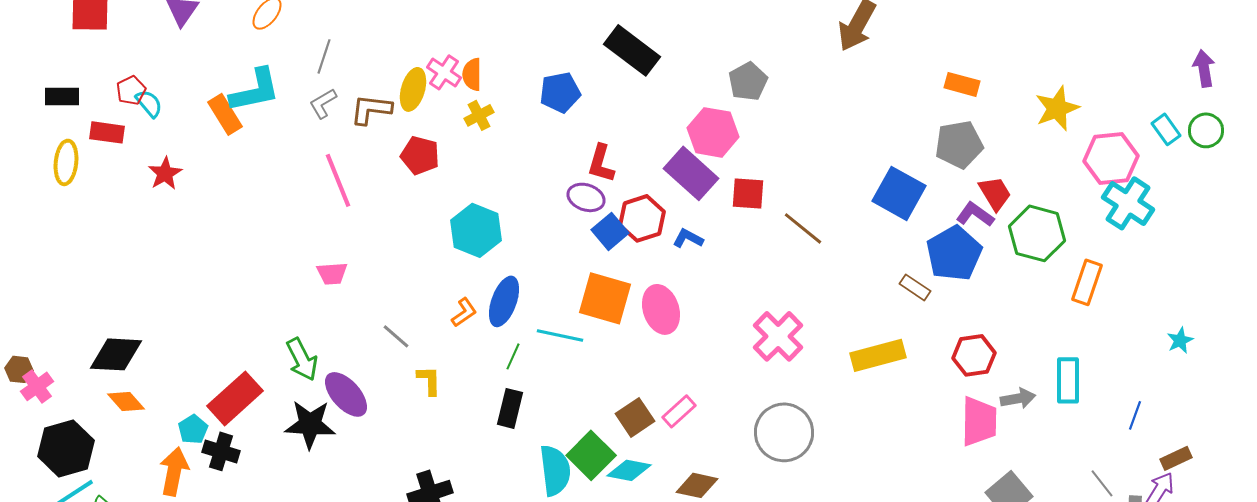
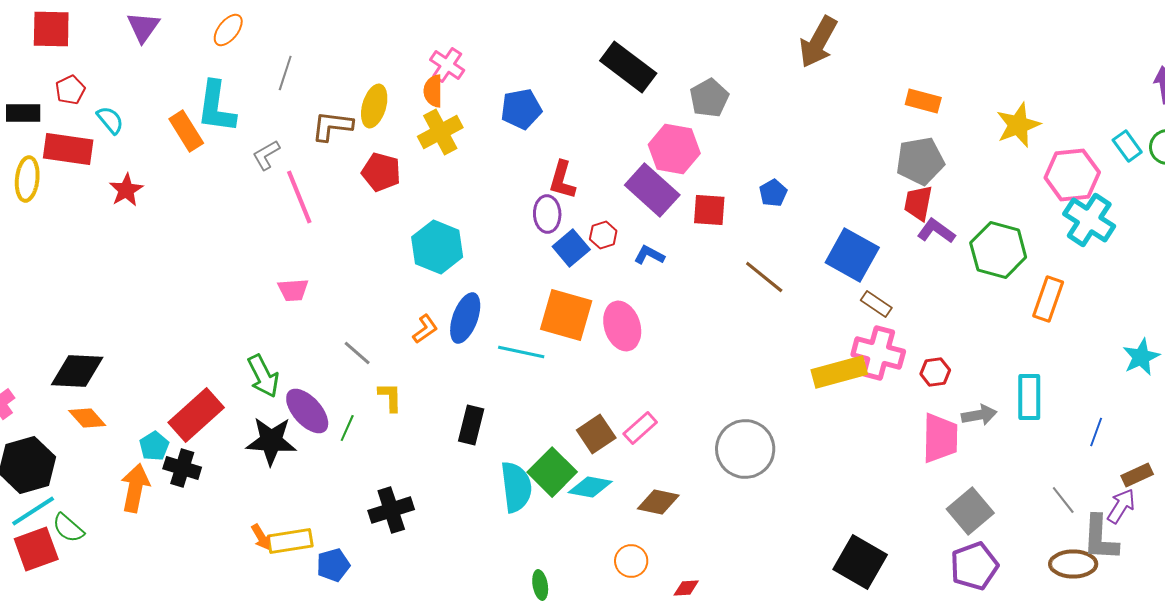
black rectangle: (632, 50) -> (628, 67), moved
pink cross: (444, 72) -> (447, 65), moved
red pentagon: (131, 90) -> (70, 90), moved
cyan L-shape: (255, 90) -> (216, 107), turned 110
gray L-shape: (323, 103) -> (266, 155), moved
yellow cross: (479, 115) -> (440, 132), size x1.5
red rectangle: (107, 132) -> (68, 149), size x1.4
blue square: (899, 193) -> (852, 255), moved
red trapezoid: (995, 193) -> (918, 203), moved, turned -138
purple ellipse: (586, 197) -> (547, 214), turned 69
red hexagon: (642, 218) -> (603, 235), size x0.6
brown line: (803, 228) -> (764, 277), moved
blue pentagon: (954, 253) -> (773, 193), moved, size x0.5
pink cross: (778, 336) -> (878, 353), moved, turned -30
cyan star: (1180, 340) -> (1141, 357), size x1.4
red hexagon: (974, 355) -> (935, 372), size x0.7
green line: (513, 356) -> (347, 428), moved

